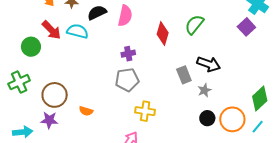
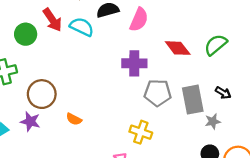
red diamond: (163, 34) -> (178, 48), turned -65
purple cross: (128, 54) -> (134, 63), size x1.5
black arrow: (209, 64) -> (223, 93), size x0.6
gray rectangle: (184, 75) -> (193, 100), size x1.4
gray pentagon: (127, 80) -> (158, 93), moved

